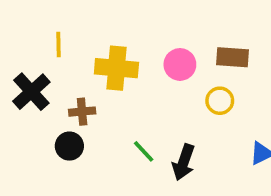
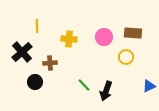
yellow cross: (116, 68) -> (69, 39), size x0.7
black circle: (69, 146) -> (35, 82), moved

